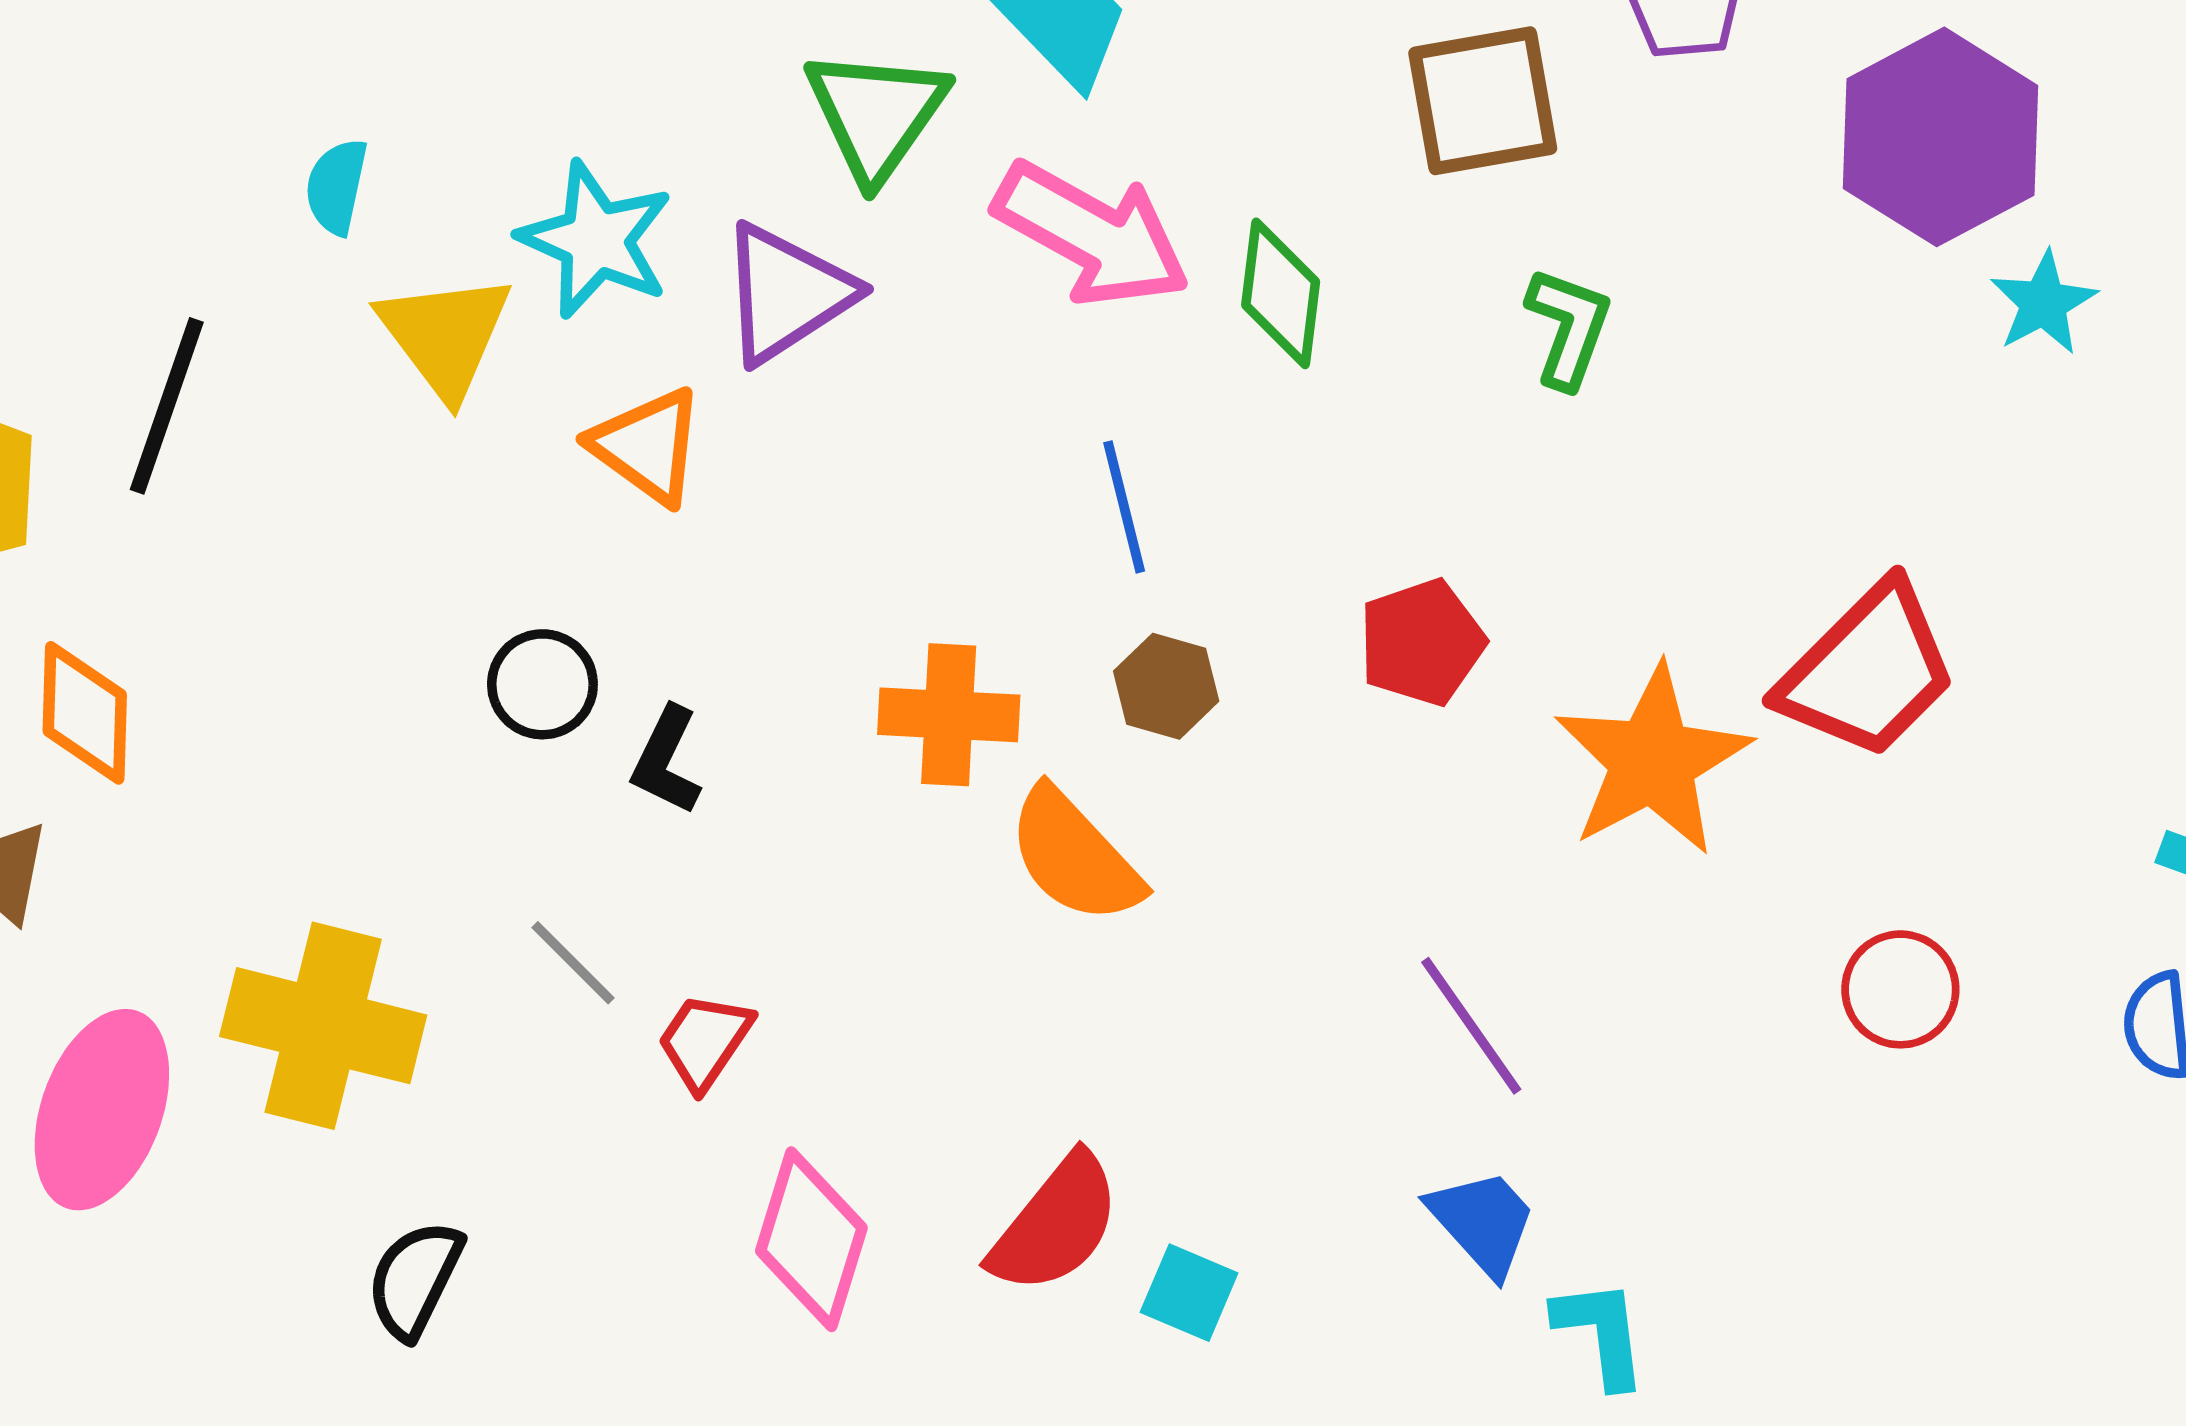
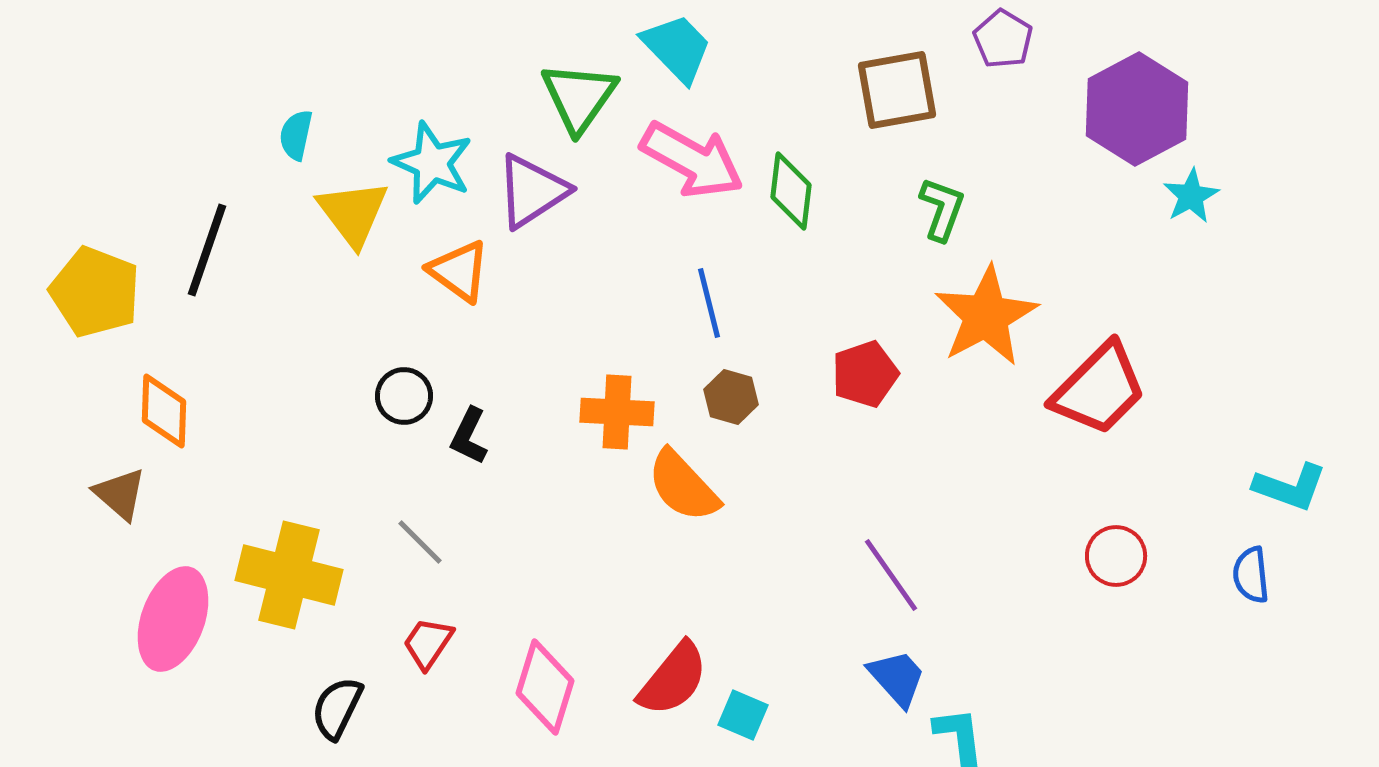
orange star: (1652, 761) -> (986, 316), moved
red trapezoid: (705, 1041) -> (428, 643), moved

